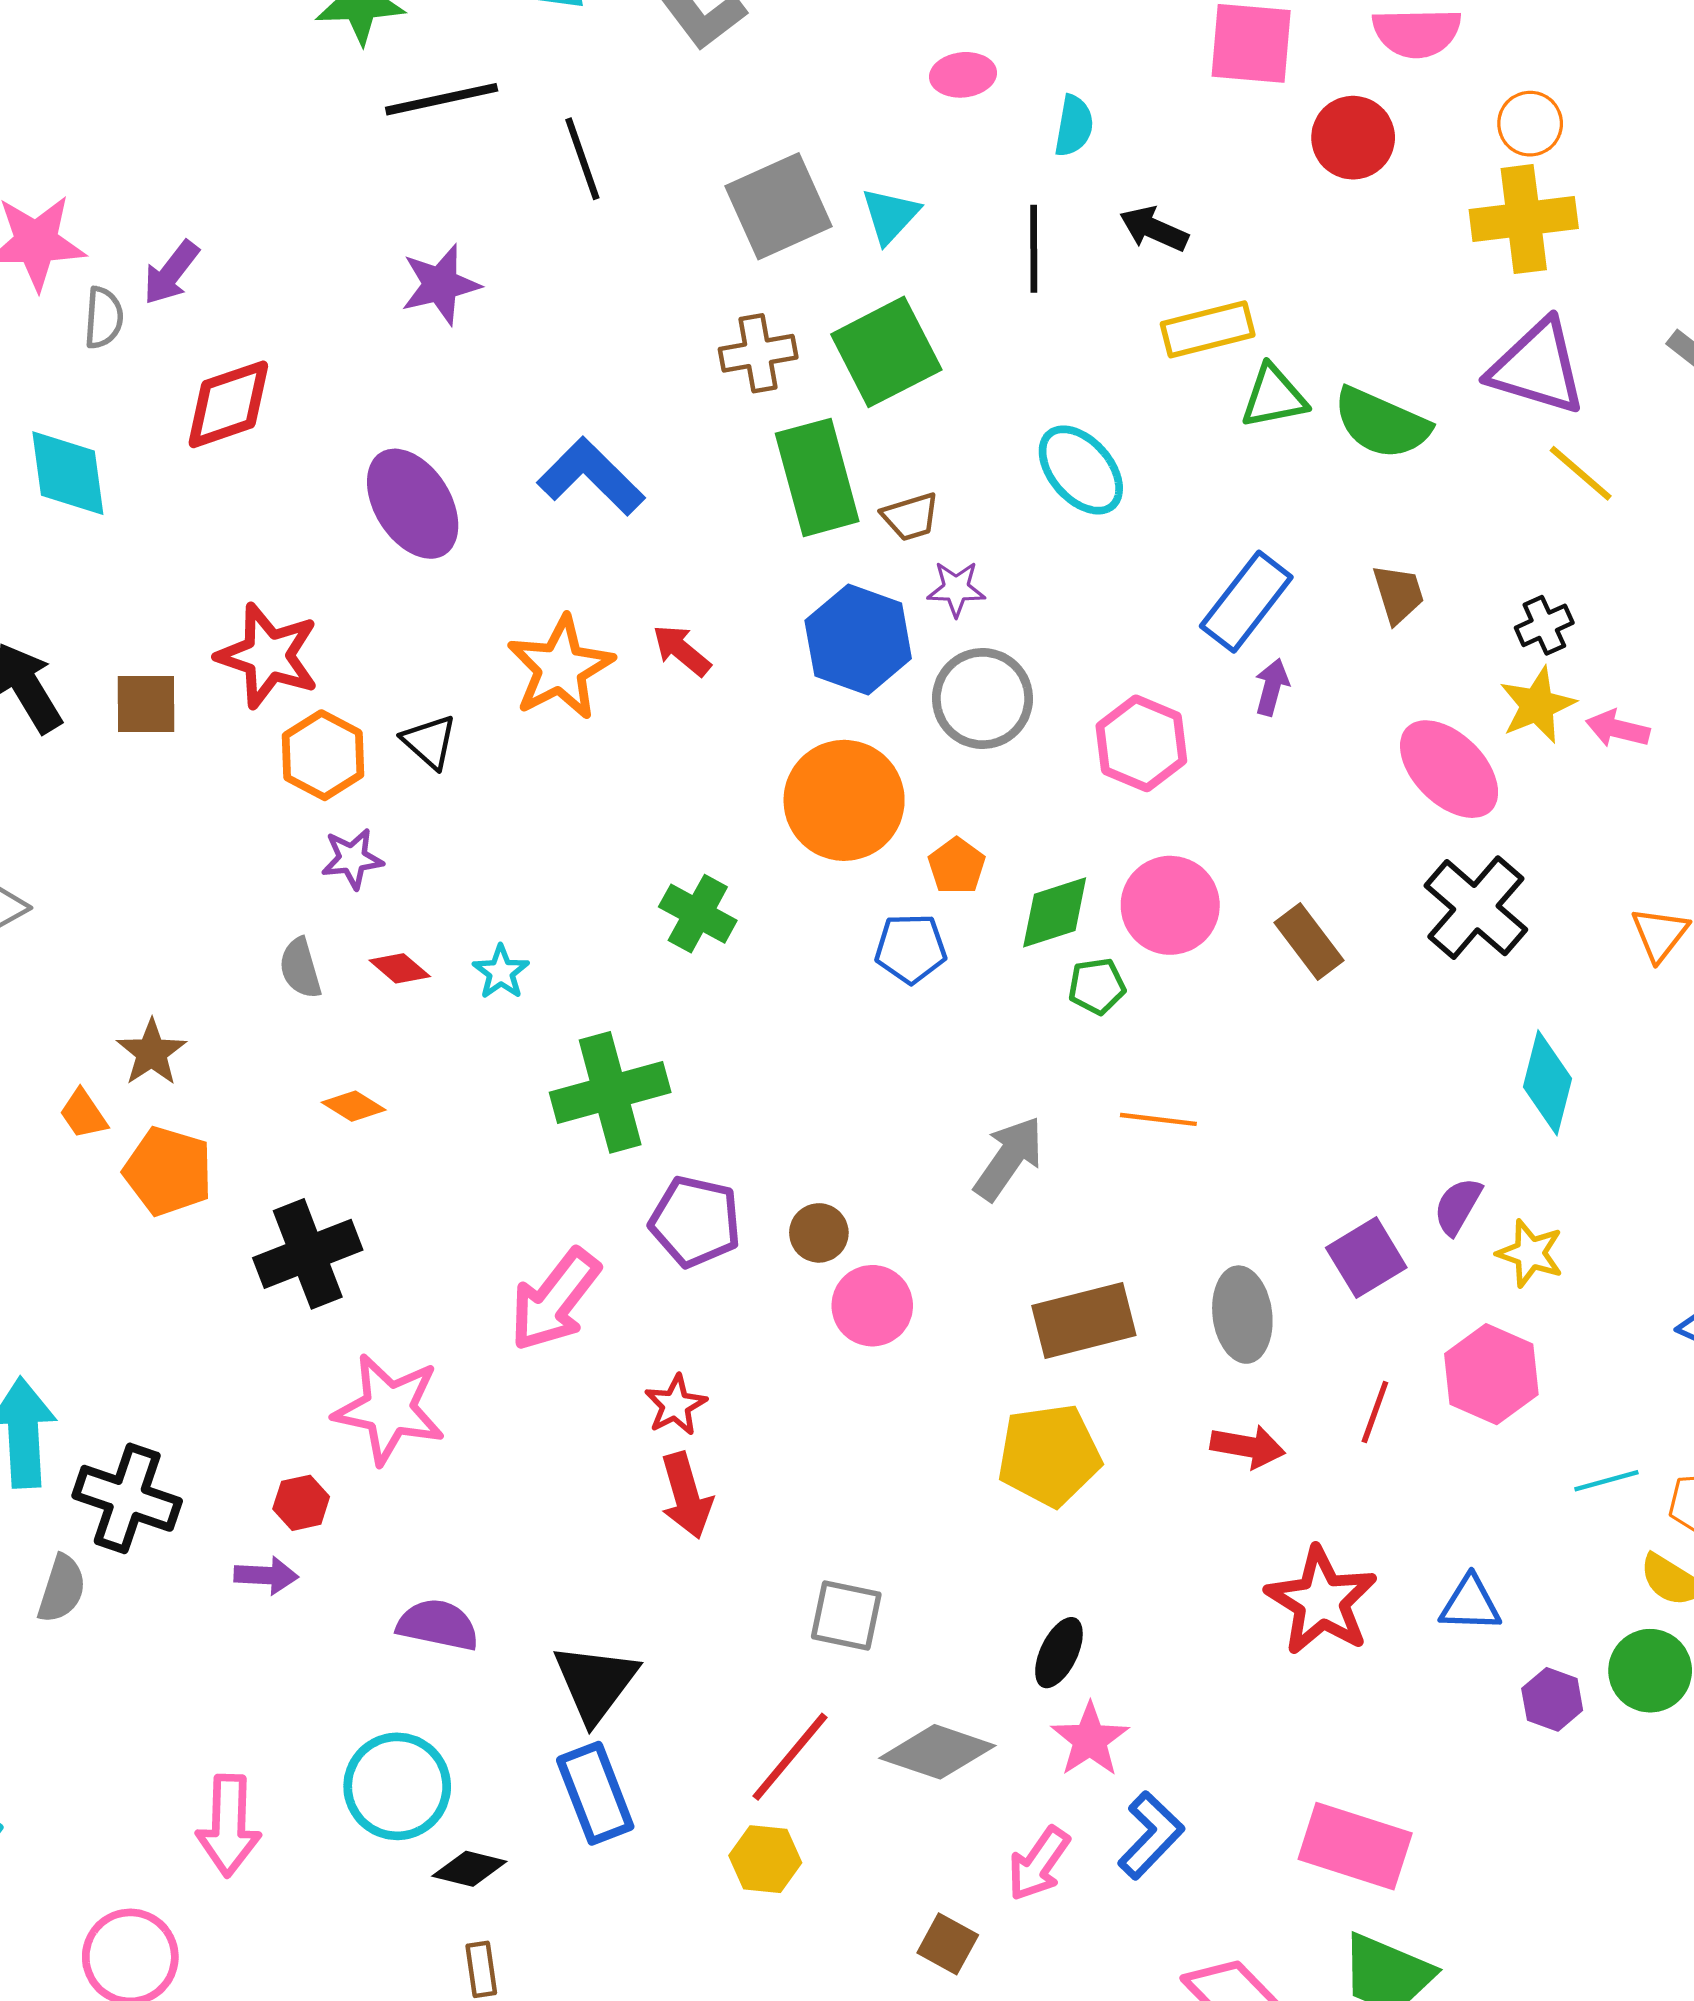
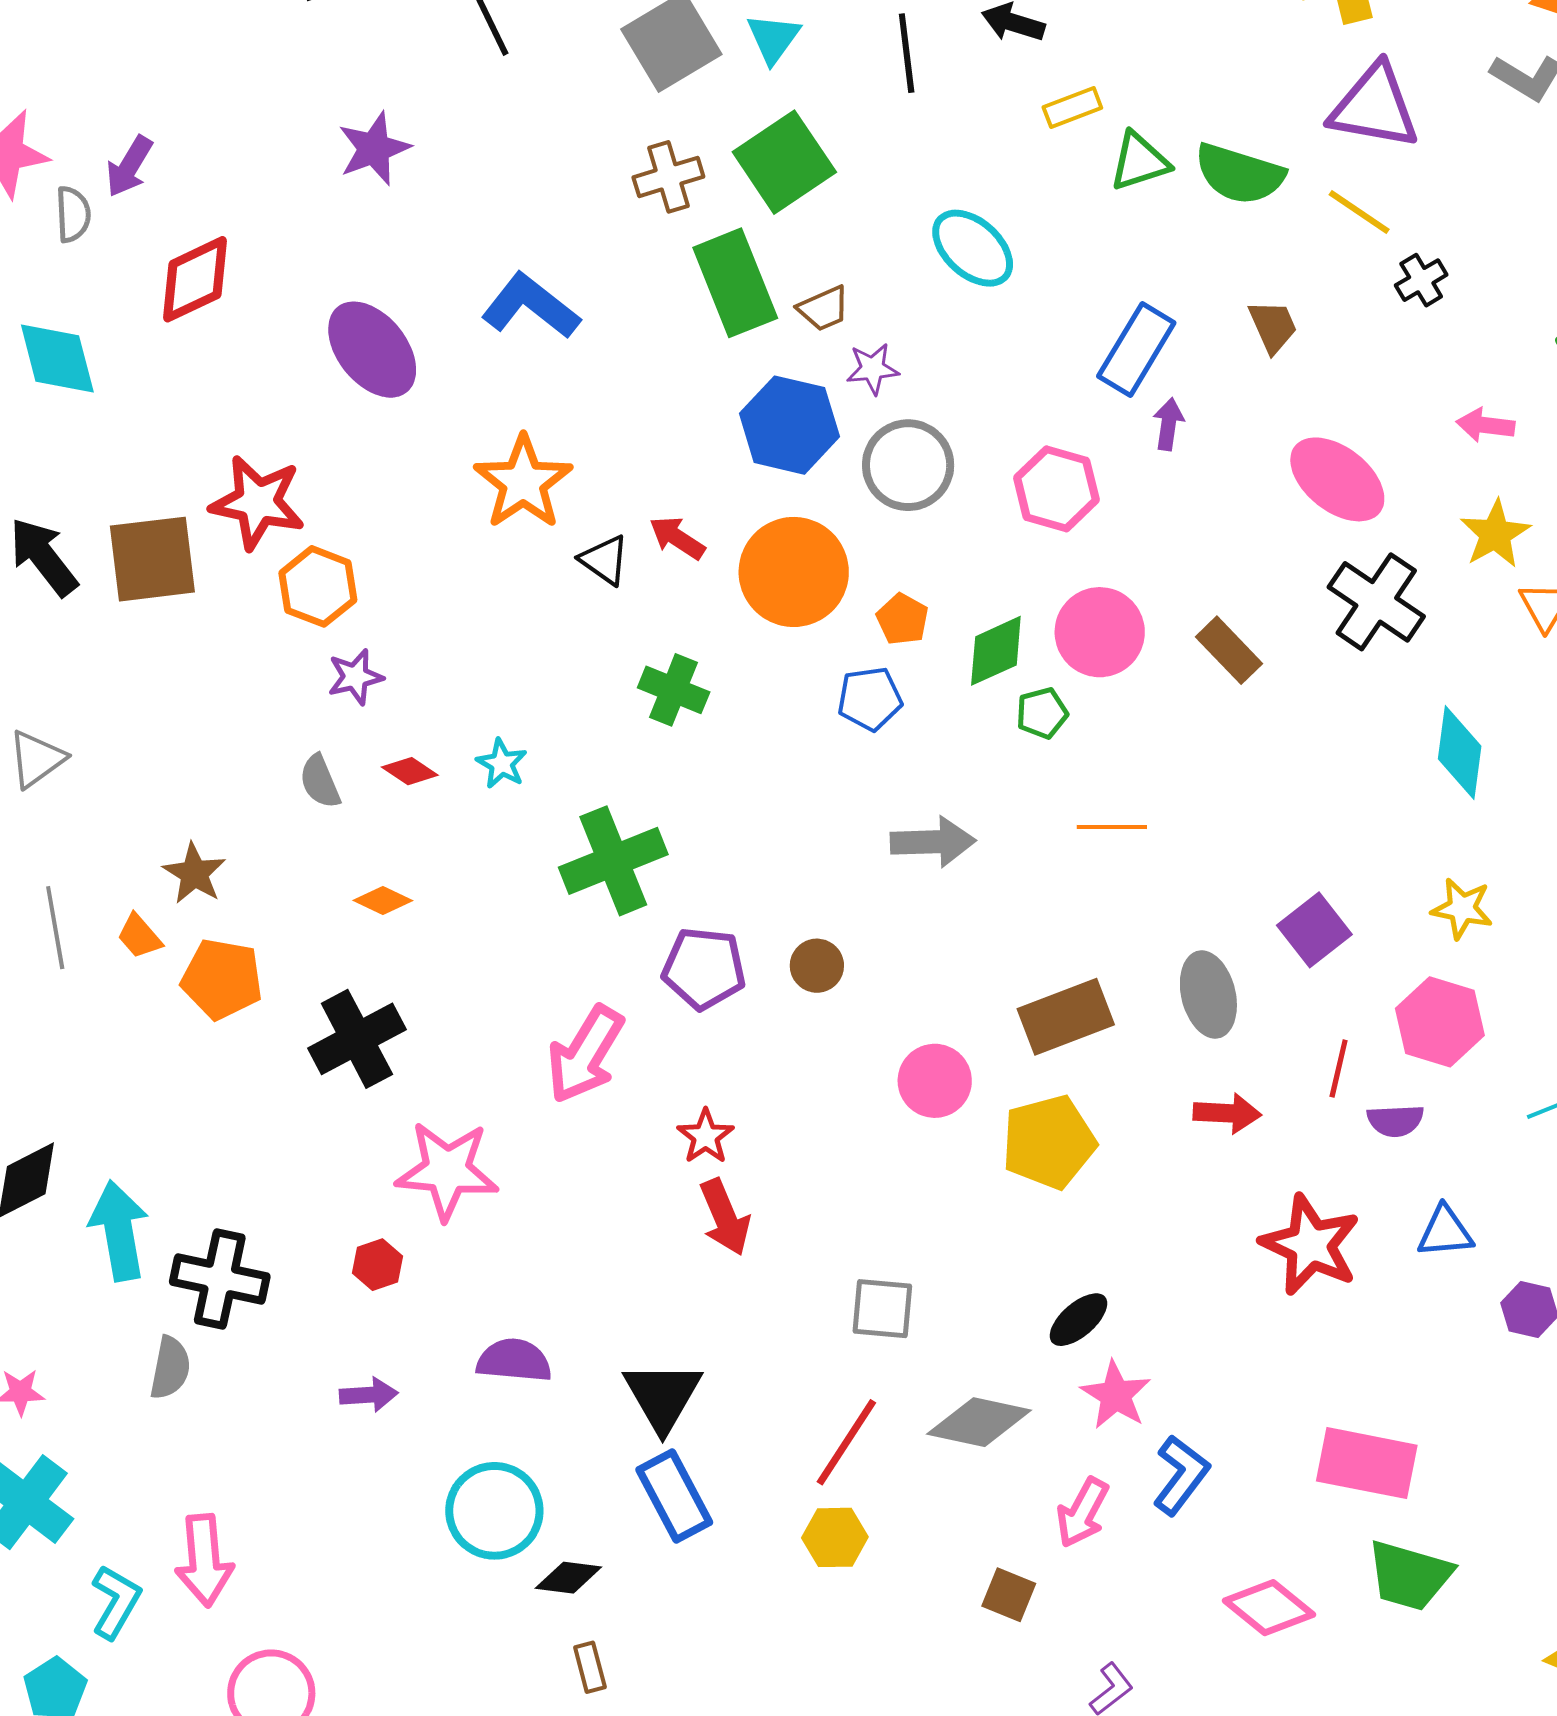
yellow rectangle: (1208, 329) -> (1072, 108), size x0.7
yellow line: (1581, 473) -> (1359, 212), moved
black cross: (1544, 625) -> (1421, 280), moved
red arrow: (682, 650) -> (677, 538), moved
brown square: (146, 704) -> (152, 559), size x1.5
yellow star: (1537, 705) -> (1495, 534), moved
black triangle: (429, 742) -> (604, 560), moved
gray arrow: (1009, 1158) -> (933, 842), moved, turned 60
purple semicircle: (1458, 1206) -> (1395, 1121), moved, turned -116
pink circle: (872, 1306) -> (935, 1081), moved
purple arrow: (266, 1575) -> (369, 1395), moved
black ellipse: (1059, 1653) -> (1078, 1320), turned 30
pink arrow: (229, 1826) -> (204, 1560), moved

